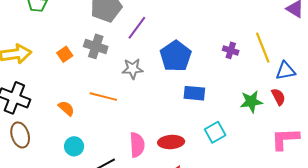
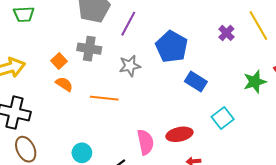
purple cross: (231, 50) -> (226, 33), turned 35
blue rectangle: (194, 93) -> (196, 81), turned 35
orange semicircle: (66, 108) -> (64, 84), moved

